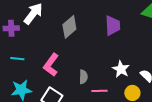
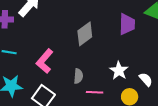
purple trapezoid: (113, 26) -> (127, 24), moved
gray diamond: (69, 27) -> (85, 34), moved

